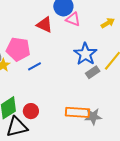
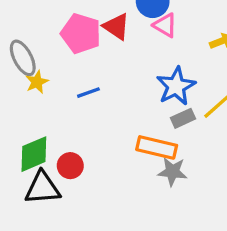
pink pentagon: (18, 49) -> (81, 33), moved
orange rectangle: (77, 112) -> (157, 147), moved
gray star: (93, 117) -> (172, 172), moved

